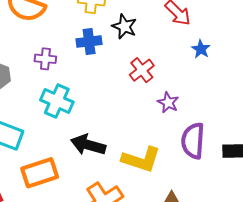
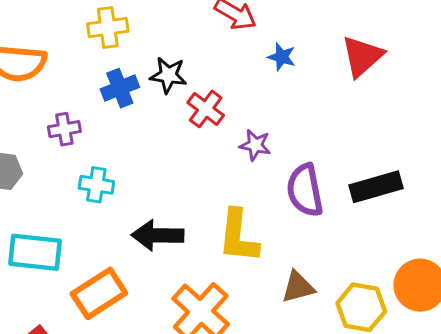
black star: (124, 26) -> (168, 75), moved
cyan cross: (57, 101) -> (96, 185), size x0.7
yellow L-shape: (141, 159) -> (238, 236), turned 93

